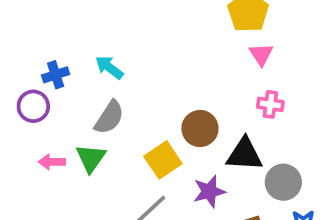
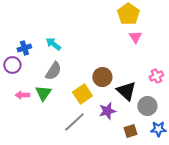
pink cross: (270, 104) -> (156, 76), moved, turned -32
black triangle: (244, 154) -> (126, 91), turned 40

